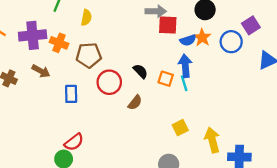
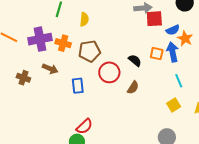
orange star: (202, 38) -> (185, 38), moved
orange square: (166, 79) -> (157, 54), moved
cyan line: (184, 83) -> (179, 81), moved

